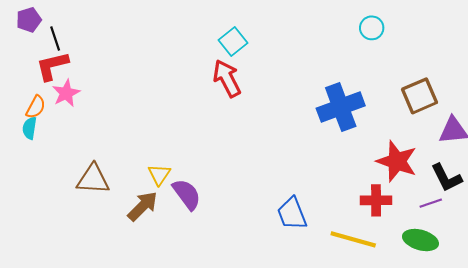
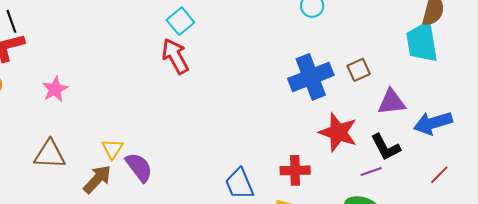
pink star: (66, 93) -> (55, 89), moved
brown square: (419, 96) -> (359, 70), size x0.7
blue cross: (341, 107) -> (311, 77), moved
red cross: (376, 200) -> (295, 170), moved

